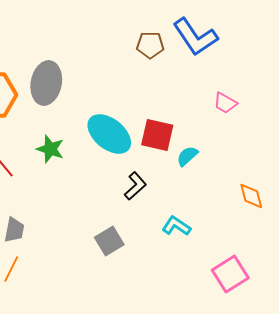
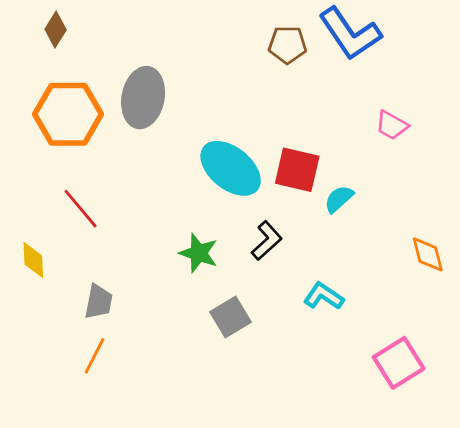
green star: (50, 149) -> (199, 253), moved

